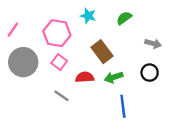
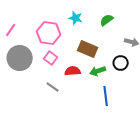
brown rectangle: (102, 52) -> (88, 49), turned -30
black circle: (150, 73) -> (121, 63), moved

